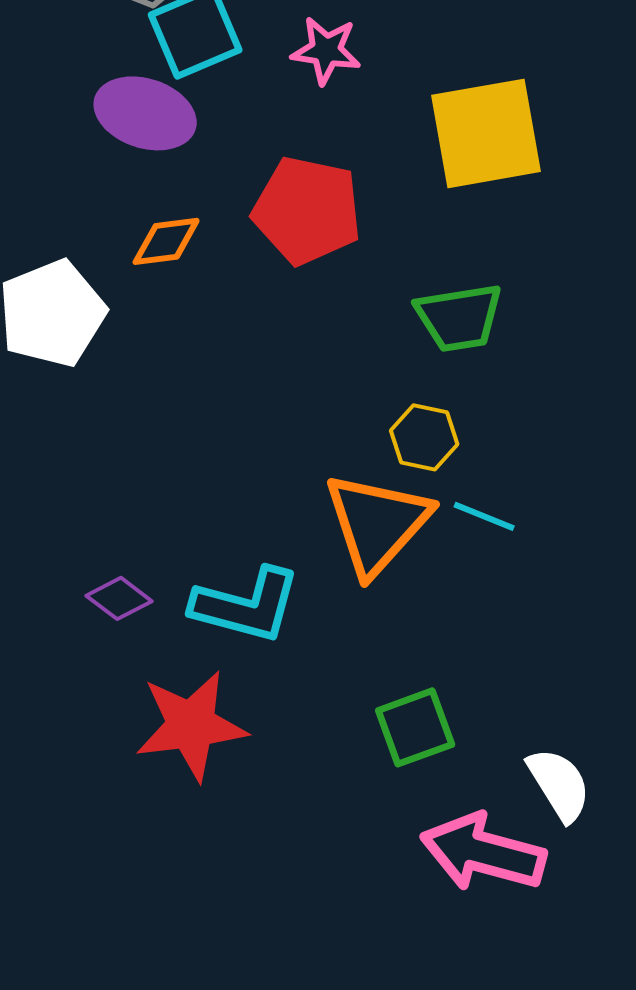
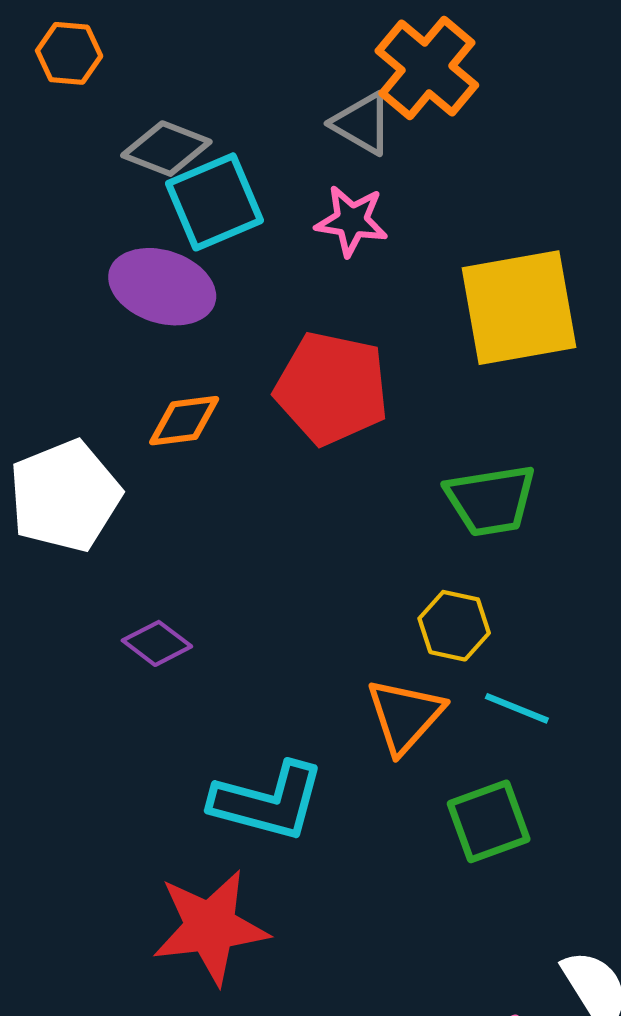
orange triangle: (377, 523) -> (405, 716), size x0.7
purple diamond: (119, 598) -> (157, 643), moved
green square: (415, 727) -> (489, 821), moved

